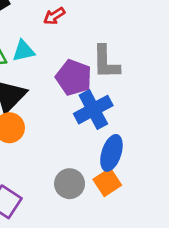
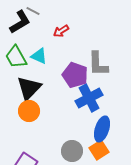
cyan triangle: (23, 51) -> (39, 56), turned 36

